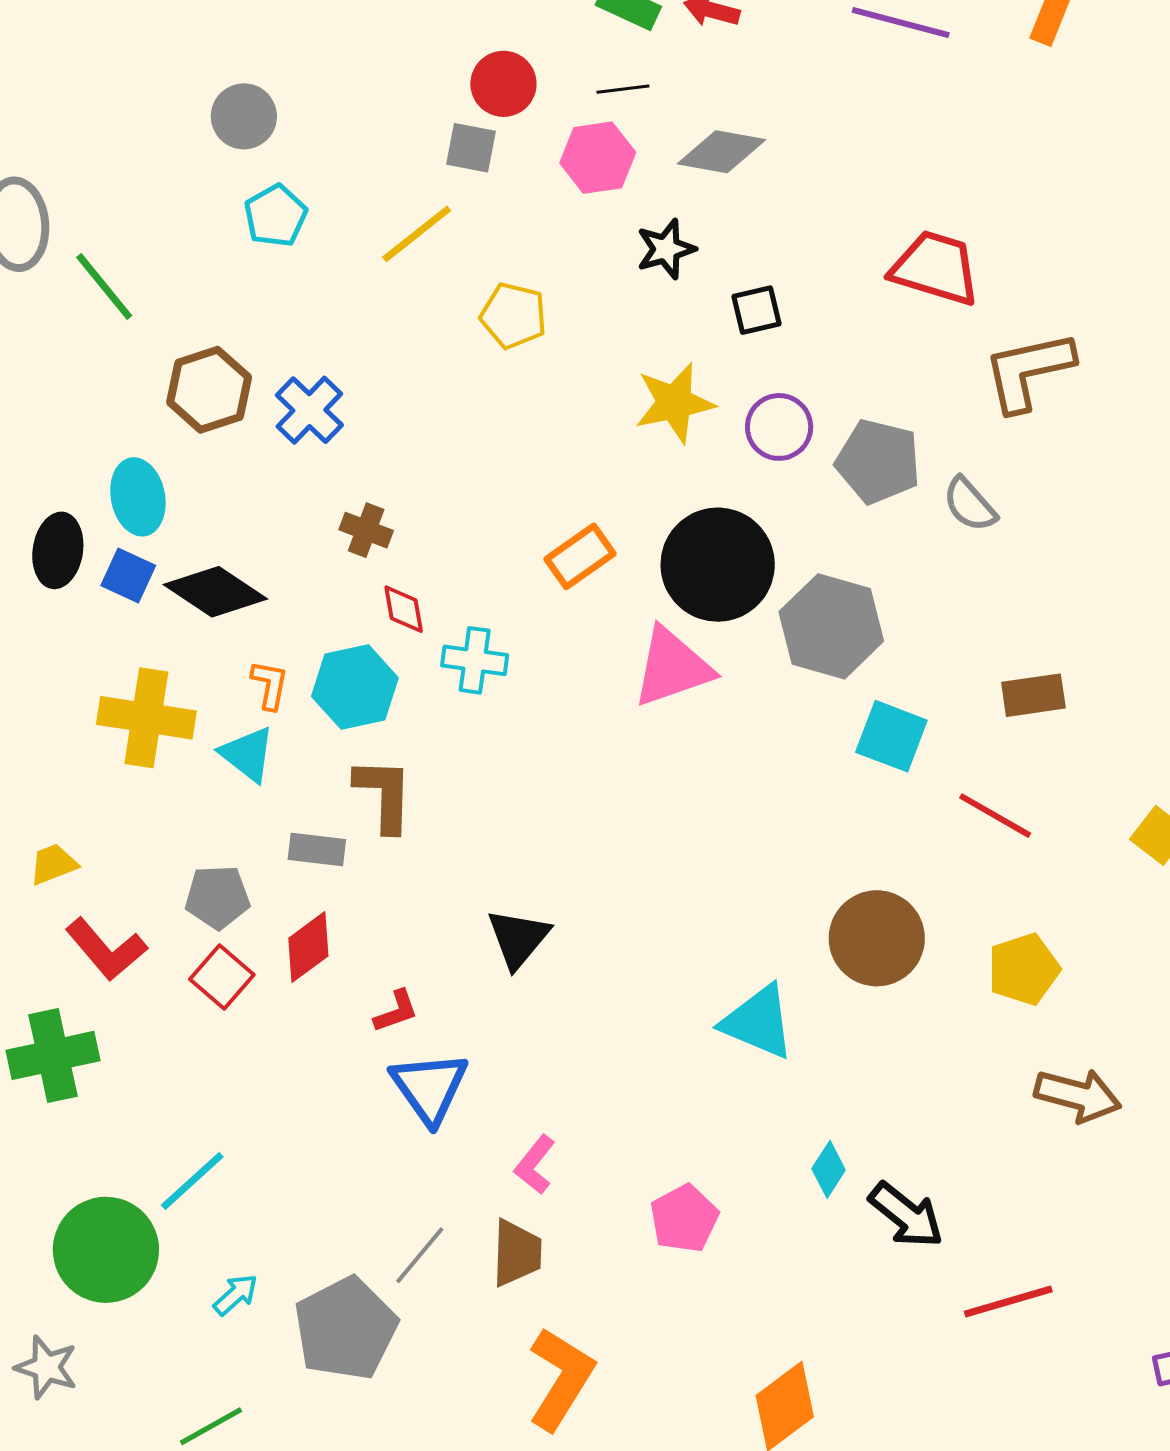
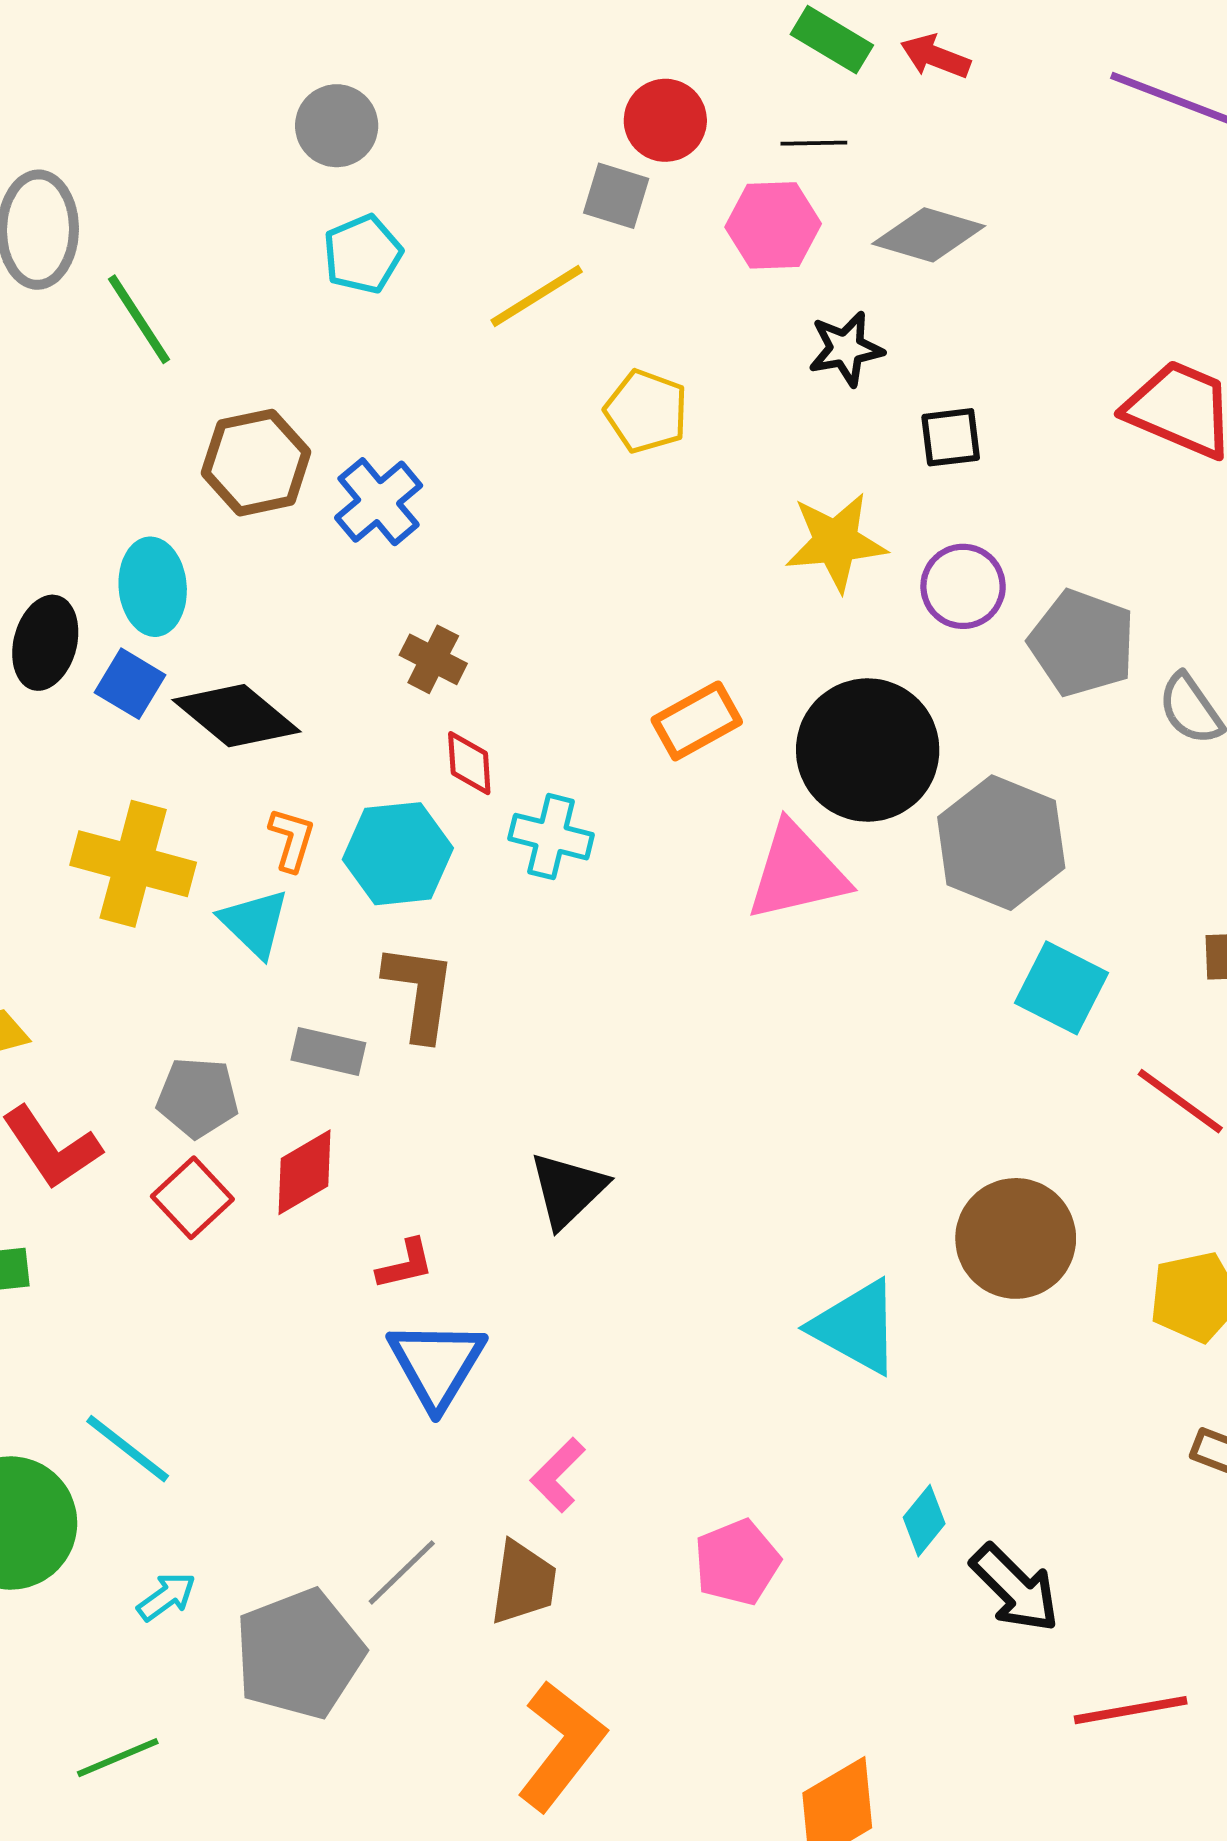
cyan line: (192, 1181) -> (128, 1449), turned 74

